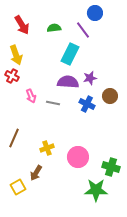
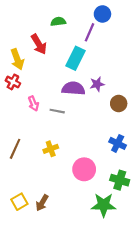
red arrow: (22, 25) -> (39, 44), moved
green semicircle: (54, 28) -> (58, 22), moved
purple line: (83, 30) -> (90, 32), turned 60
blue cross: (87, 104) -> (118, 143), moved
yellow cross: (47, 148) -> (51, 149), moved
brown arrow: (36, 173) -> (42, 203), moved

